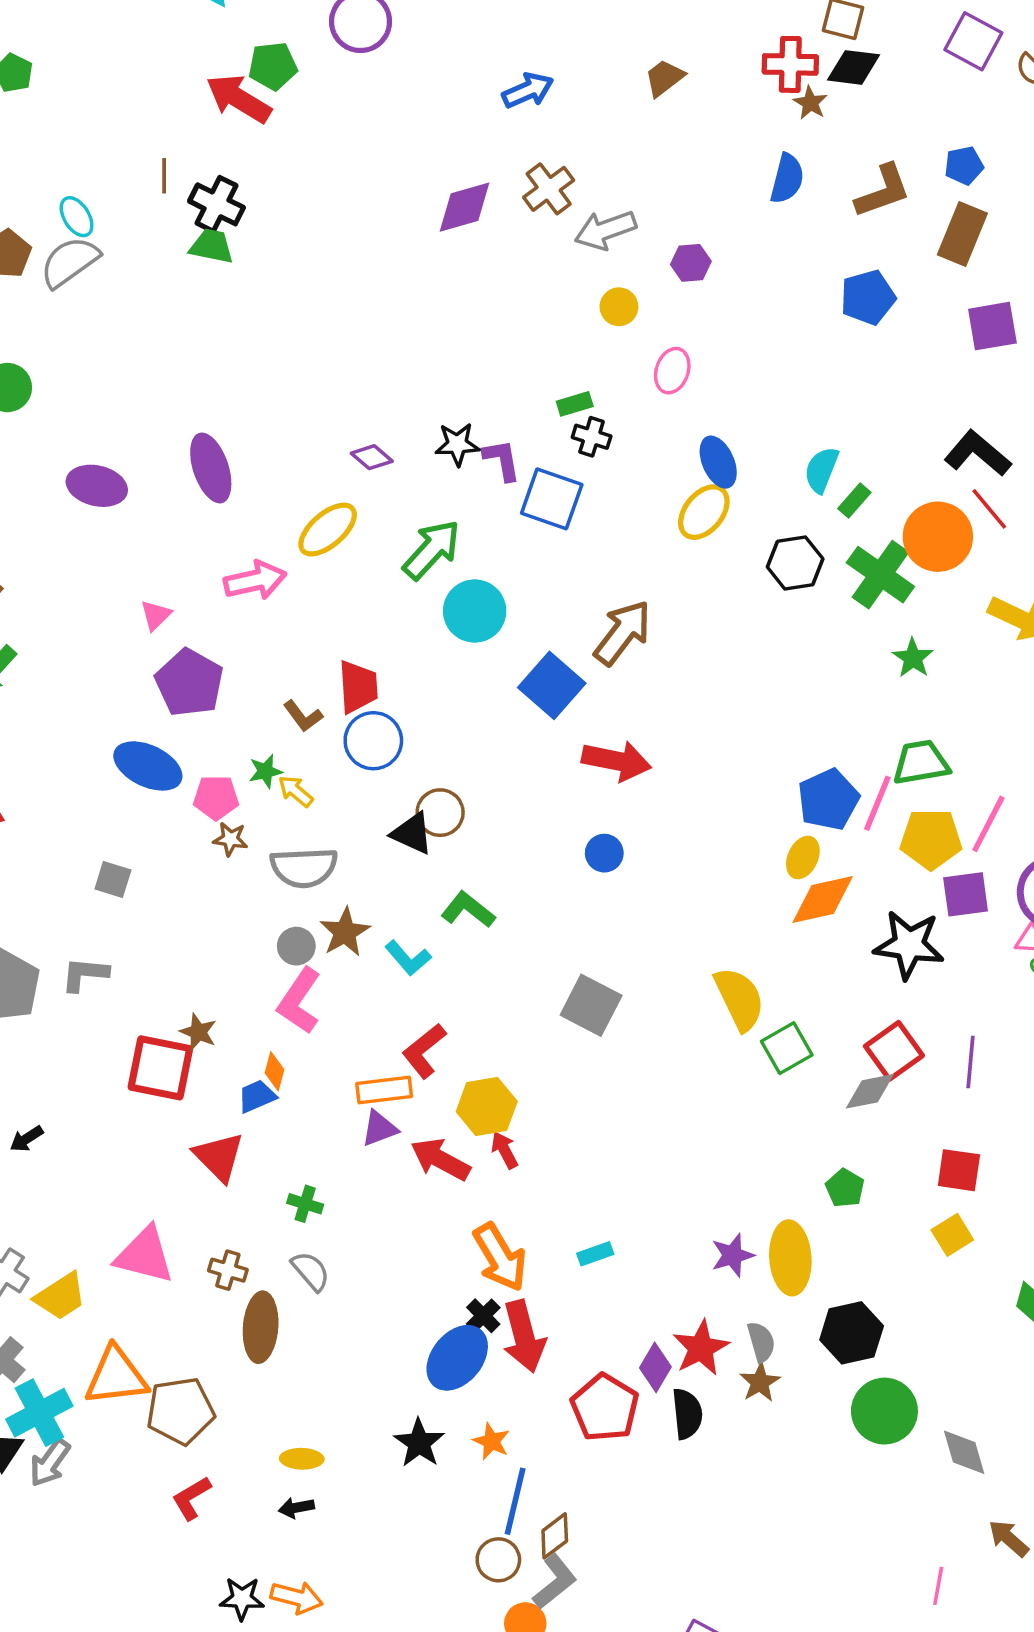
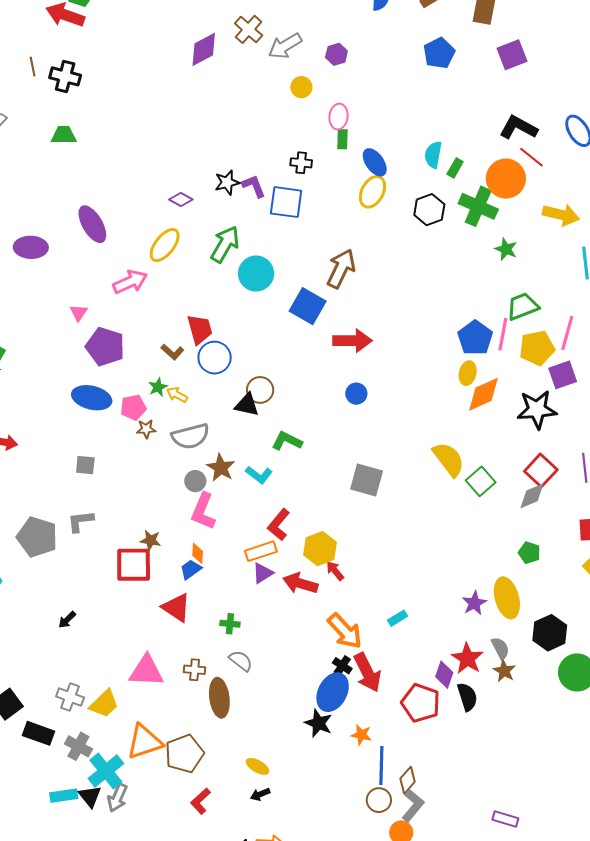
green trapezoid: (212, 246) -> (64, 135), moved
green rectangle: (575, 404) -> (342, 139), moved, turned -60
black star: (419, 1443) -> (318, 723), moved
yellow ellipse: (302, 1459) -> (258, 766), turned 40

